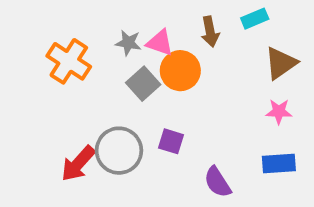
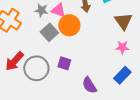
brown triangle: (281, 63) -> (123, 21), turned -30
red arrow: (78, 164) -> (14, 61), moved
blue rectangle: (279, 164) -> (122, 75), turned -42

